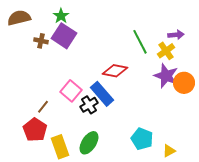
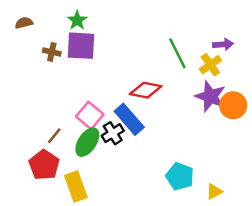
brown semicircle: (19, 18) -> (24, 23), size x0.6
purple square: (64, 36) -> (81, 46), turned -30
green ellipse: (89, 143) -> (87, 142), moved

